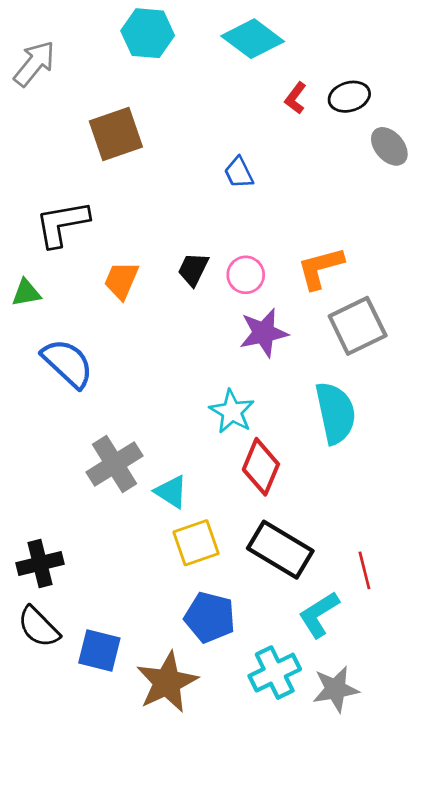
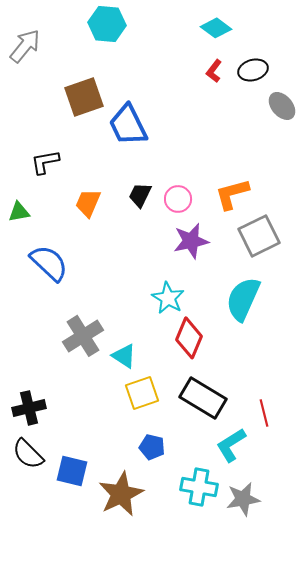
cyan diamond: (253, 39) -> (216, 28), moved, size x0.7
blue trapezoid: (239, 173) -> (128, 125), moved, size x1.8
black L-shape: (62, 224) -> (45, 162), size x0.7
cyan semicircle: (335, 413) -> (243, 299), turned -144
blue pentagon: (210, 617) -> (152, 447), size x0.7
cyan cross: (275, 673) -> (199, 487), turned 36

